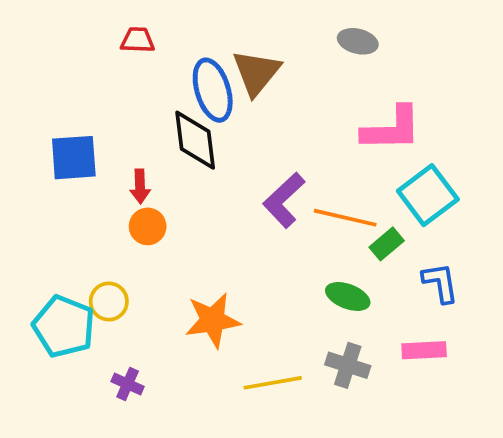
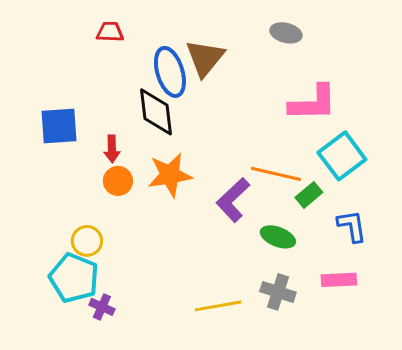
purple L-shape: (284, 200) -> (233, 200), moved
orange star: (213, 320) -> (170, 175), moved
cyan pentagon: (64, 326) -> (74, 278), moved

